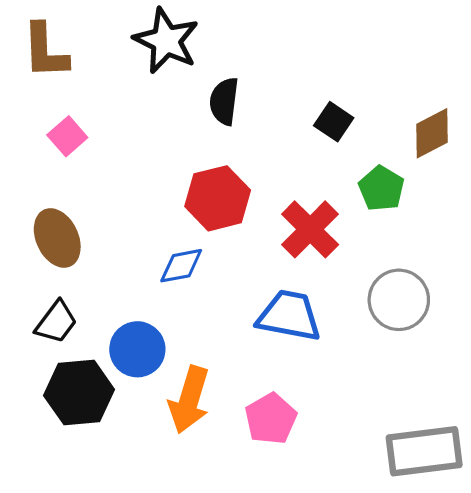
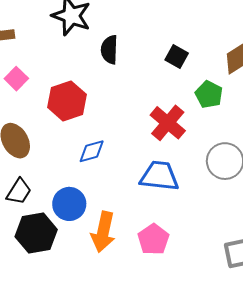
red hexagon: (218, 198) -> (67, 101), moved

